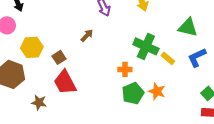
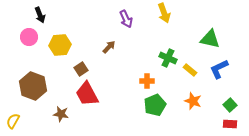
green cross: (146, 46) -> (168, 58), size x0.7
yellow hexagon: (32, 47) -> (60, 45), moved
orange star: (157, 91) -> (193, 101), moved

